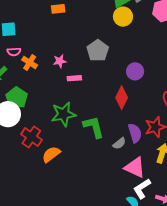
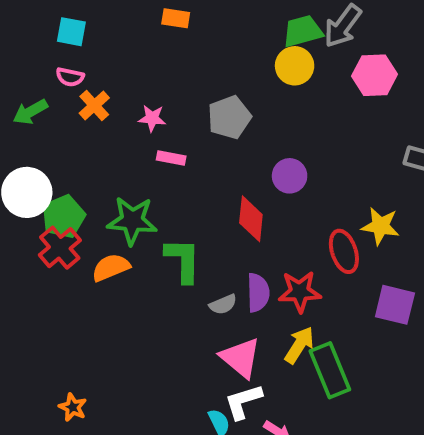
green pentagon: (17, 98) -> (63, 216), moved
red diamond: (122, 98) -> (251, 219), turned -35
orange semicircle: (51, 154) -> (111, 267), moved

